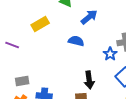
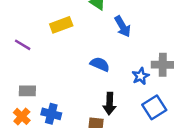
blue arrow: (89, 17) -> (123, 27), turned 90
blue semicircle: (76, 41) -> (100, 64), moved

